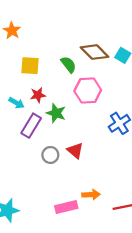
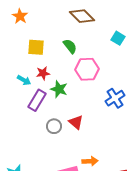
brown diamond: (94, 52) -> (82, 16), moved

